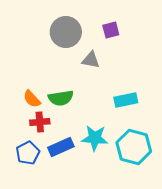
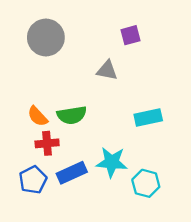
gray circle: (66, 32) -> (46, 37), moved
cyan hexagon: (134, 147) -> (146, 183), moved, size x0.7

